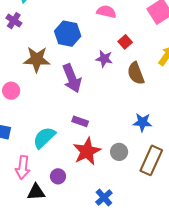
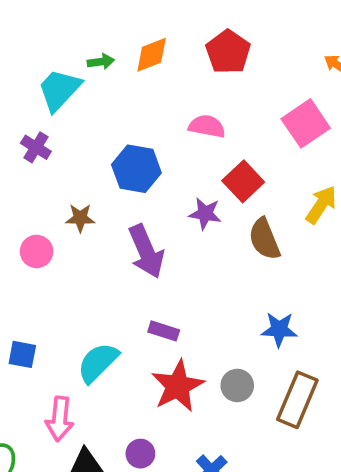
red square: (125, 42) -> (243, 181), size x1.5
brown star: (37, 59) -> (80, 218), size x0.6
pink circle: (11, 91) -> (37, 251), moved
purple circle: (58, 176) -> (140, 454), moved

